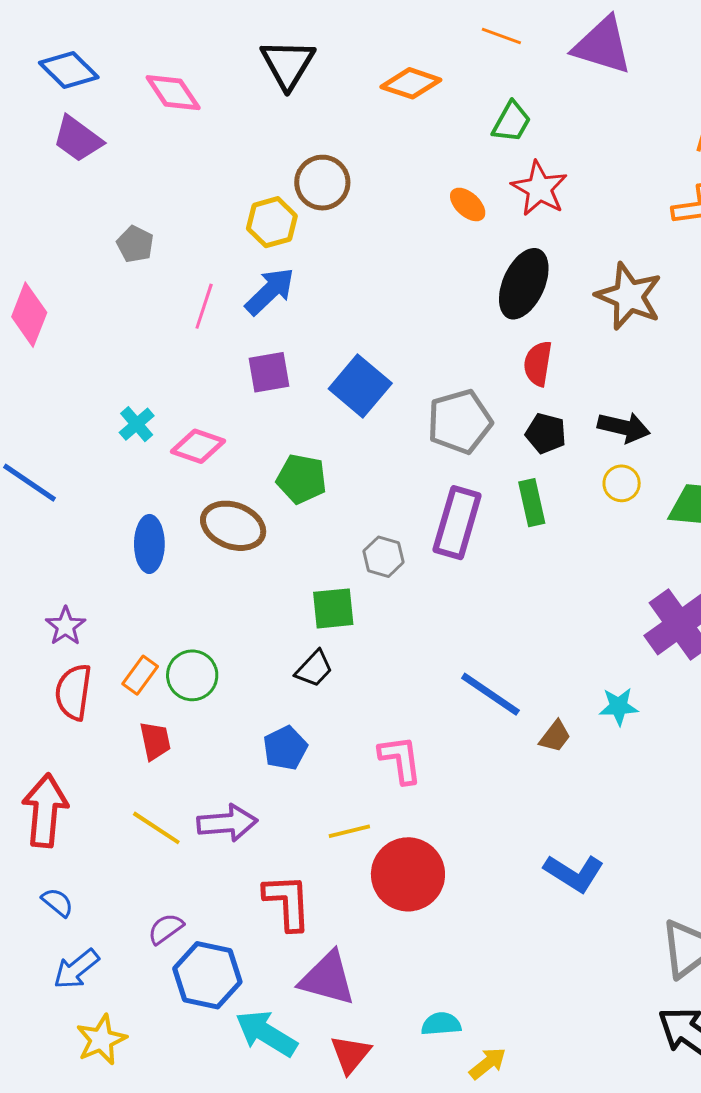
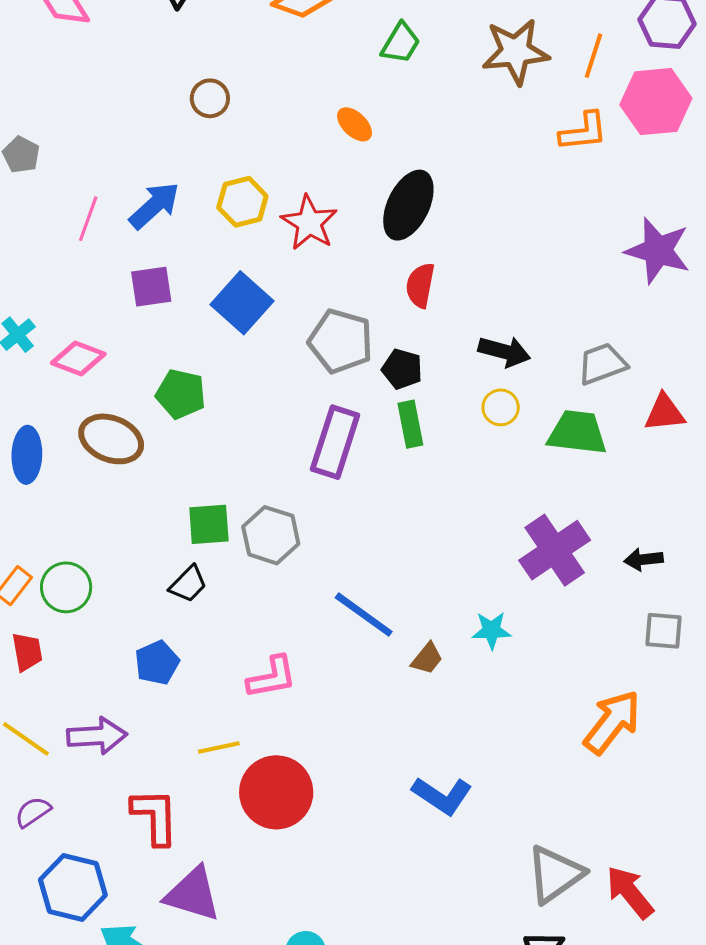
brown circle: (322, 183) -> (210, 98), size x0.7
red star: (539, 188) -> (309, 223), moved
yellow hexagon: (272, 222) -> (242, 202), moved
brown star: (629, 296) -> (516, 52), moved, turned -30
gray pentagon: (460, 422) -> (341, 341), turned 30
black pentagon: (546, 433) -> (402, 369), moved
gray hexagon: (384, 557) -> (271, 535), moved, size x1.4
pink L-shape: (400, 759) -> (272, 677), turned 86
purple semicircle: (166, 929) -> (33, 812), moved

